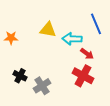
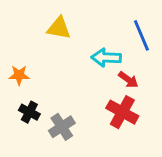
yellow triangle: (48, 30) -> (59, 28), moved
orange star: (11, 38) -> (19, 75), moved

